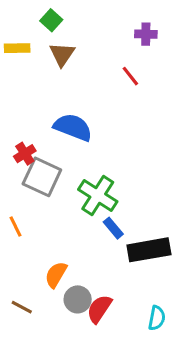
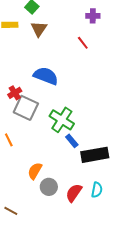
brown line: (22, 307) -> (11, 211), moved
red semicircle: (99, 309) -> (74, 193), moved
cyan semicircle: (157, 318) -> (97, 190), moved

